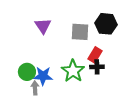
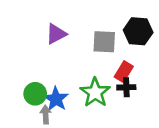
purple triangle: (43, 26) -> (56, 34), turned 36
blue star: (43, 76) -> (56, 99), turned 30

